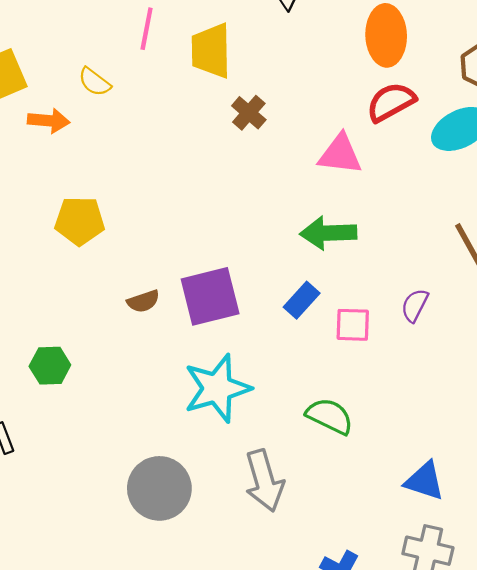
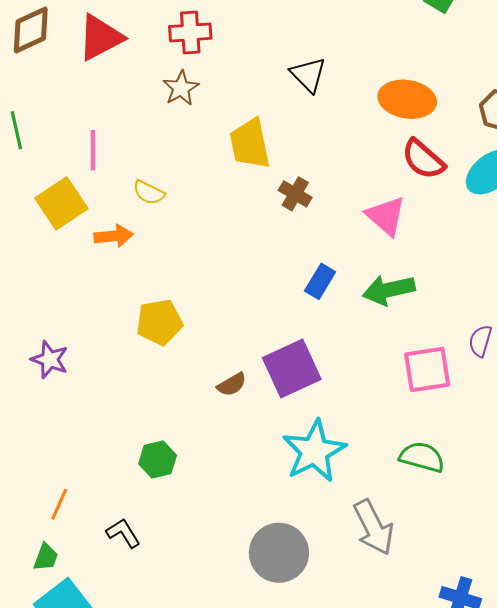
pink line: (147, 29) -> (93, 150), moved
orange ellipse: (386, 35) -> (407, 99), turned -68
red semicircle: (391, 102) -> (423, 159), turned -99
pink triangle: (340, 154) -> (386, 216), turned 45
blue rectangle: (302, 300) -> (320, 281), moved
pink square: (353, 325) -> (427, 370), size x1.4

